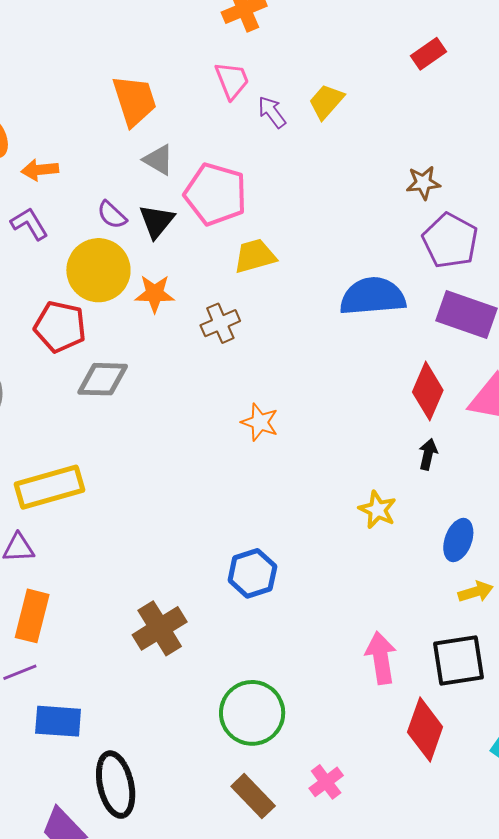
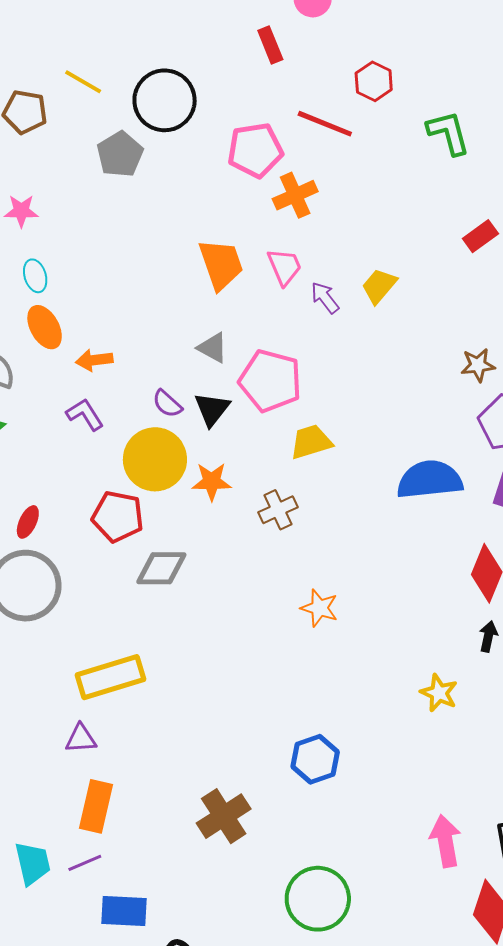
orange trapezoid: (134, 101) -> (221, 264), moved

